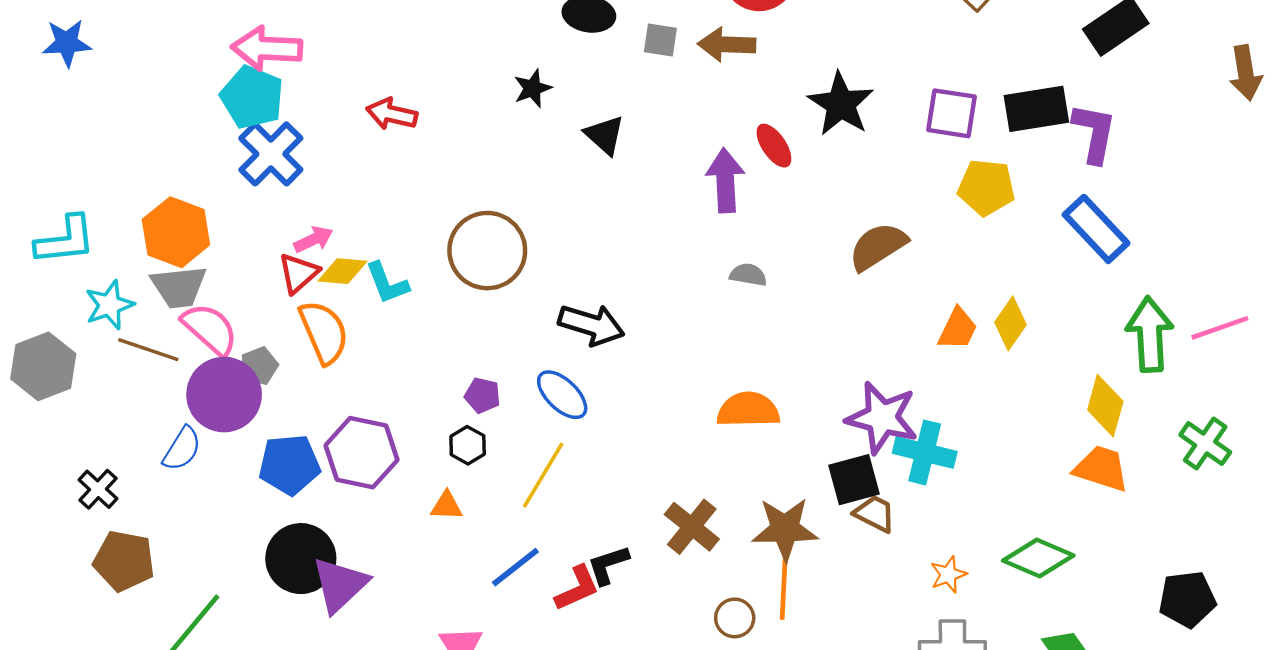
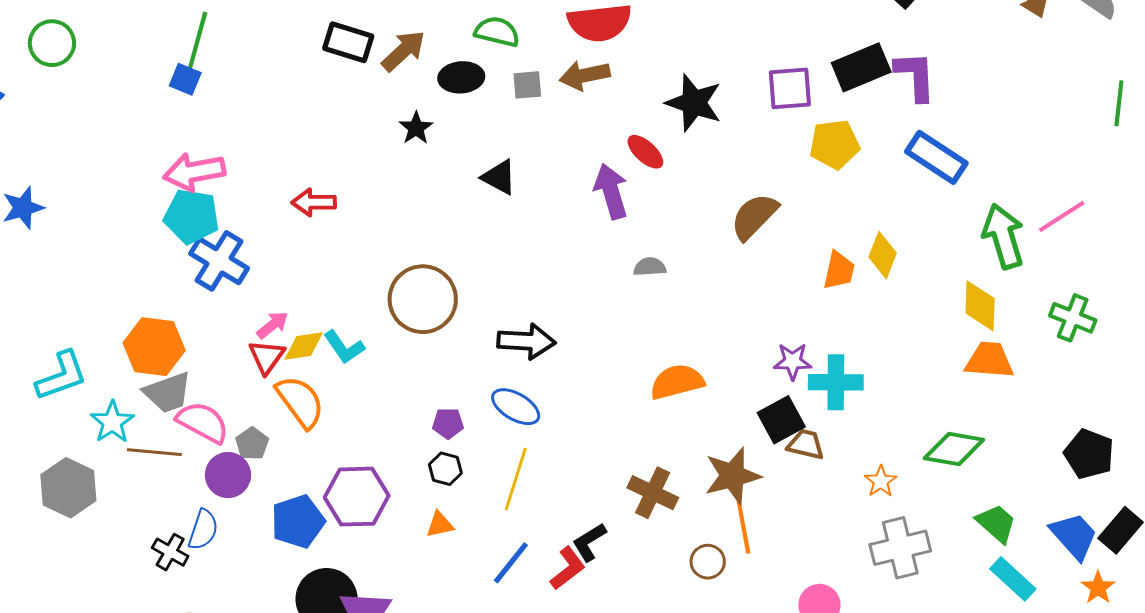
black star: (533, 88) -> (416, 128), moved
purple circle: (224, 395) -> (228, 475), size x0.7
purple star: (882, 418) -> (793, 361), size x0.6
black cross: (98, 489) -> (170, 552), moved
black pentagon: (1187, 599) -> (1089, 454), turned -30

